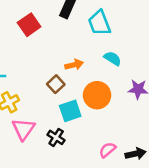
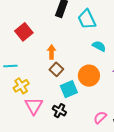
red square: (29, 25) -> (24, 32), moved
orange arrow: (74, 65) -> (52, 52), moved, turned -72

